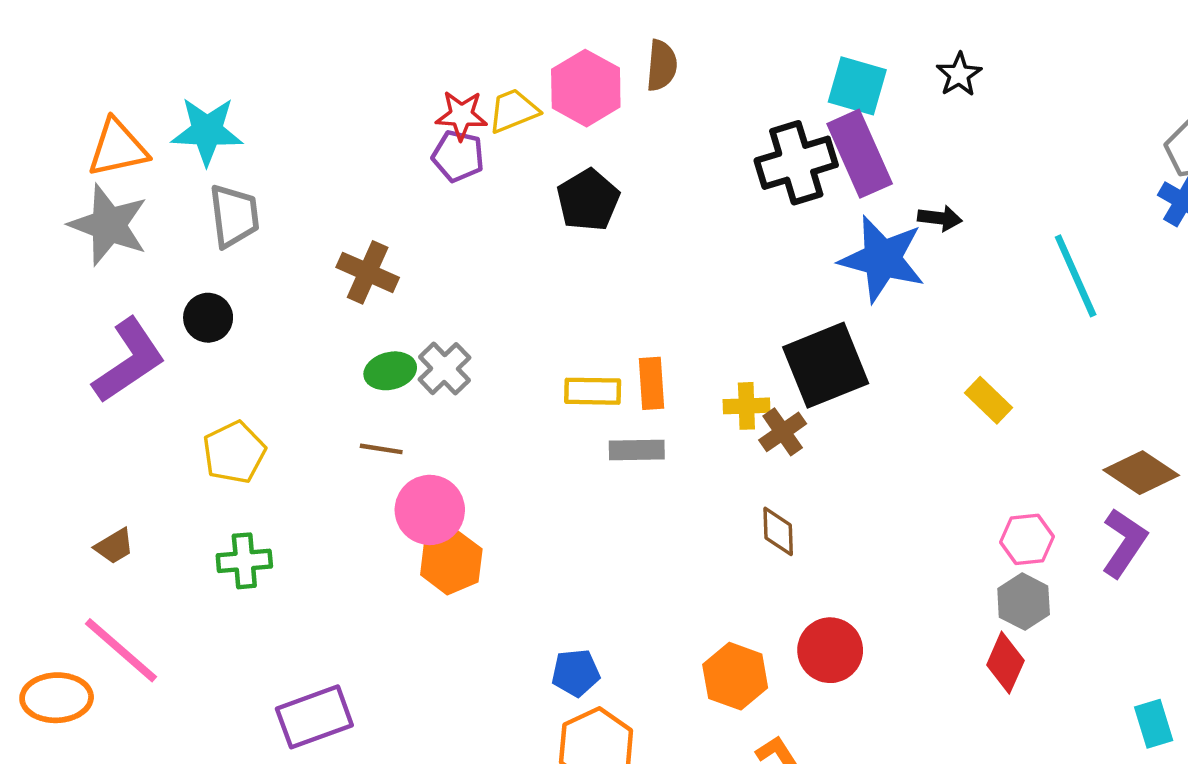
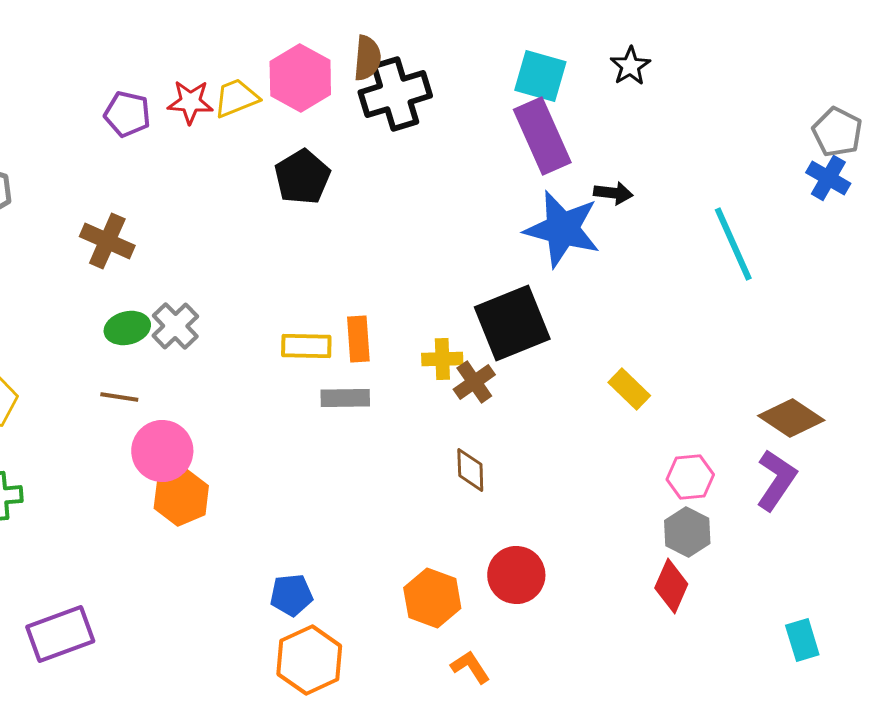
purple pentagon: (458, 156) -> (127, 114), moved
black cross: (796, 163) -> (395, 94), moved
yellow rectangle: (988, 400) -> (629, 389), moved

